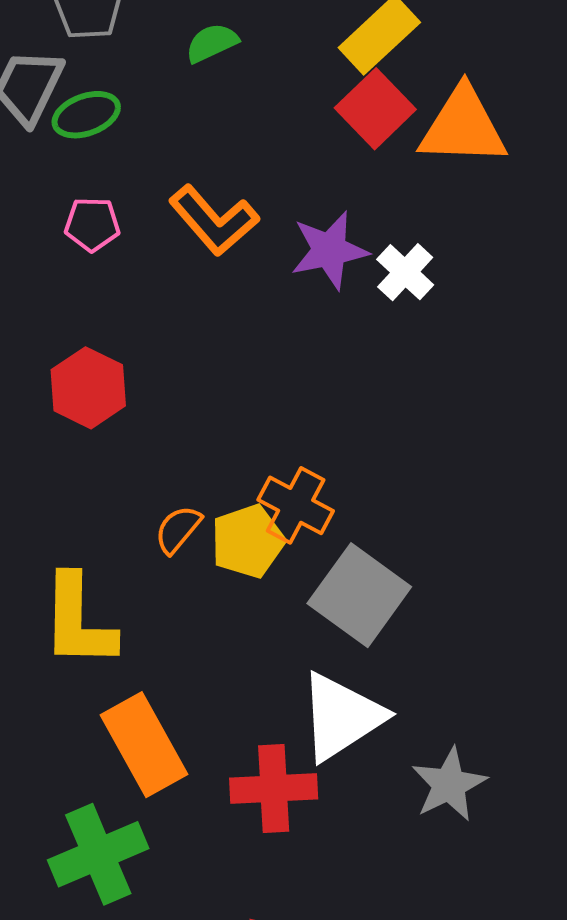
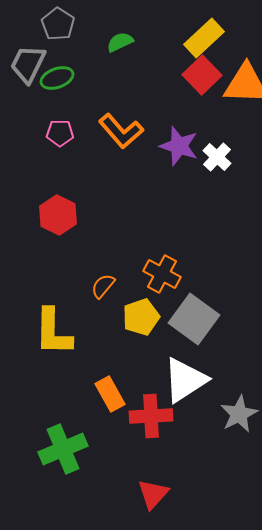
purple star: (329, 250) -> (179, 146), turned 30
yellow pentagon: (248, 541) -> (141, 317), moved
orange rectangle: (144, 745) -> (110, 394), moved, size x0.7

